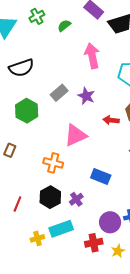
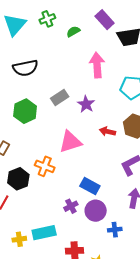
black hexagon: (50, 197) -> (18, 179), moved
purple cross: (76, 199) -> (71, 206), moved
purple circle: (110, 222) -> (96, 211), moved

